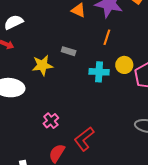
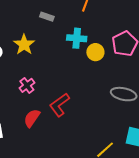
yellow star: (42, 65) -> (24, 45), moved, turned -30
yellow circle: (124, 65) -> (95, 52), moved

